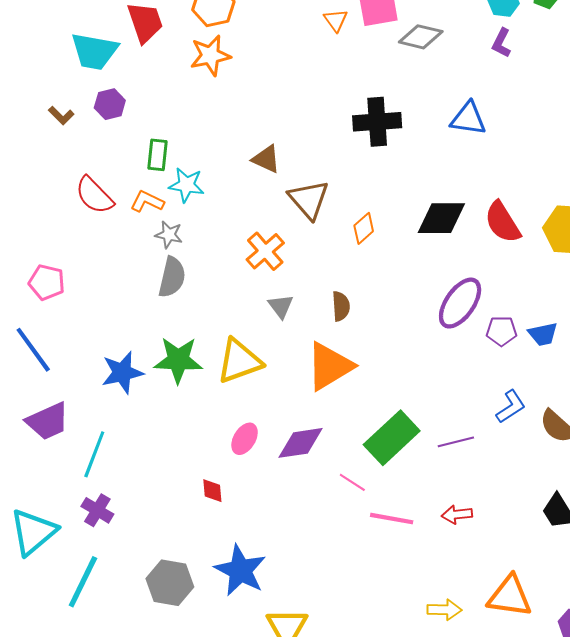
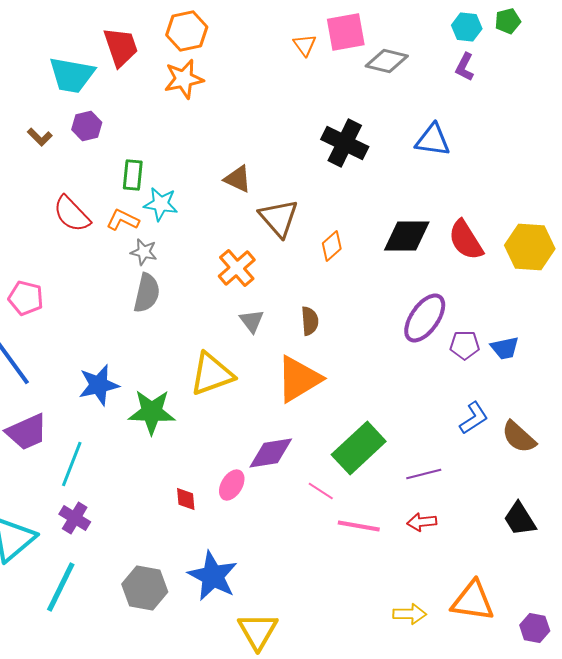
black cross: (377, 122) -> (345, 143), turned 30
green star: (178, 360) -> (152, 412), moved
pink ellipse: (245, 439) -> (232, 485), moved
purple line: (456, 442) -> (424, 474), moved

